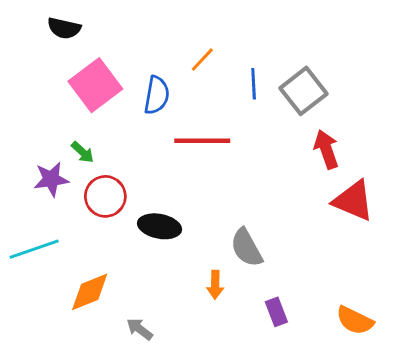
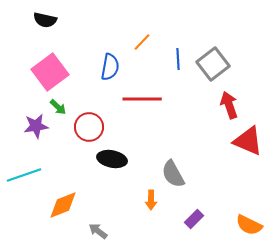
pink square: (95, 85) -> (50, 72), moved
red circle: (105, 196) -> (89, 127), moved
purple rectangle: (276, 312) -> (194, 219), turned 66

